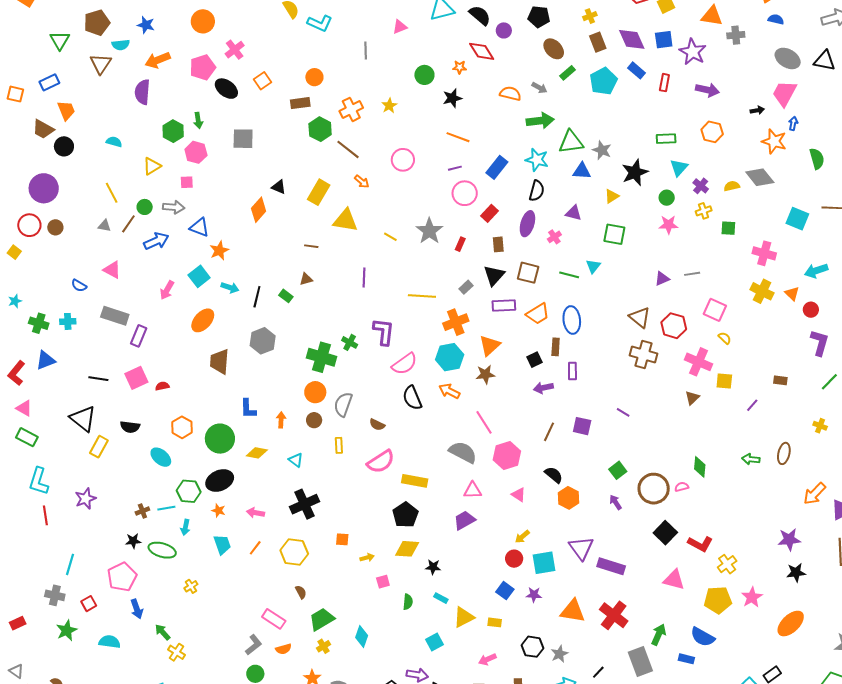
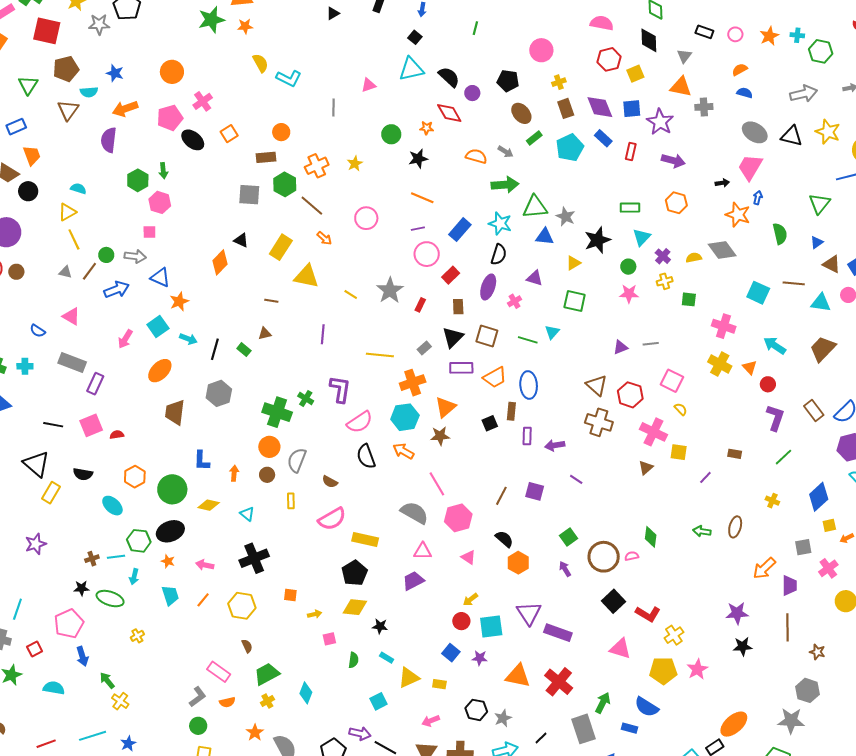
gray square: (243, 139) -> (249, 195), moved
yellow triangle: (152, 166) -> (67, 212), moved
cyan arrow: (816, 271) -> (775, 346), turned 50
purple arrow: (543, 388) -> (555, 445), moved
orange ellipse: (791, 624) -> (734, 724), moved

